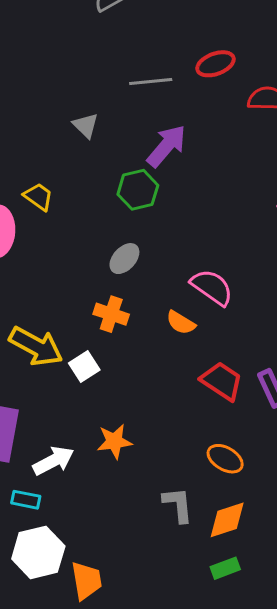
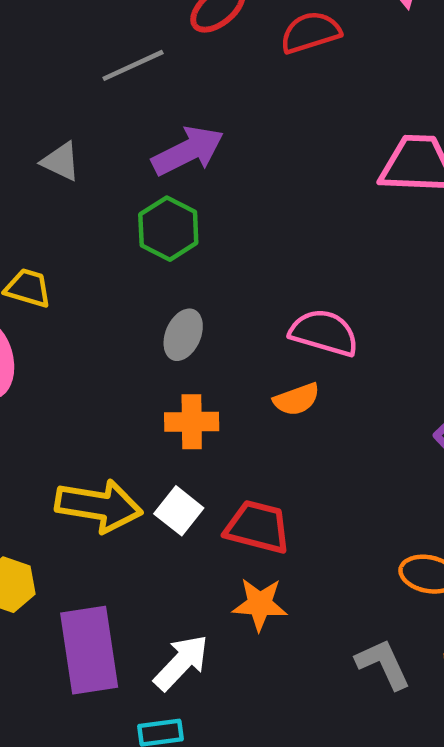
purple arrow: (166, 146) -> (188, 151), turned 42
orange semicircle: (181, 323) -> (297, 399), turned -32
red trapezoid: (222, 381) -> (258, 527), moved
orange star: (114, 441) -> (260, 604), turned 30

